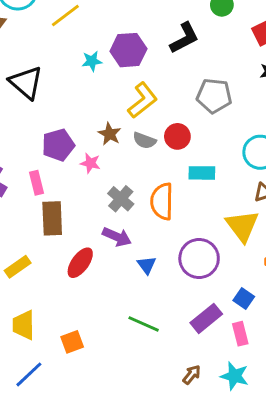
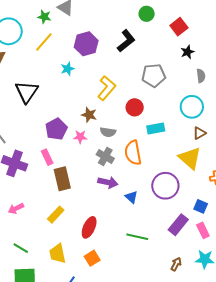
purple hexagon: (128, 50) -> (86, 44), moved
black triangle: (26, 83) -> (27, 92), turned 35
gray semicircle: (144, 140) -> (108, 132), moved
red ellipse: (80, 263) -> (89, 227), moved
yellow rectangle: (18, 267) -> (56, 215), moved

